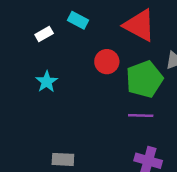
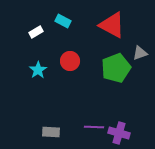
red circle: (107, 62) -> (70, 61), moved
purple line: (141, 116) -> (94, 127), moved

